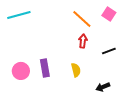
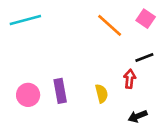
red arrow: (83, 41) -> (130, 79), moved
black line: (109, 51) -> (144, 57), moved

